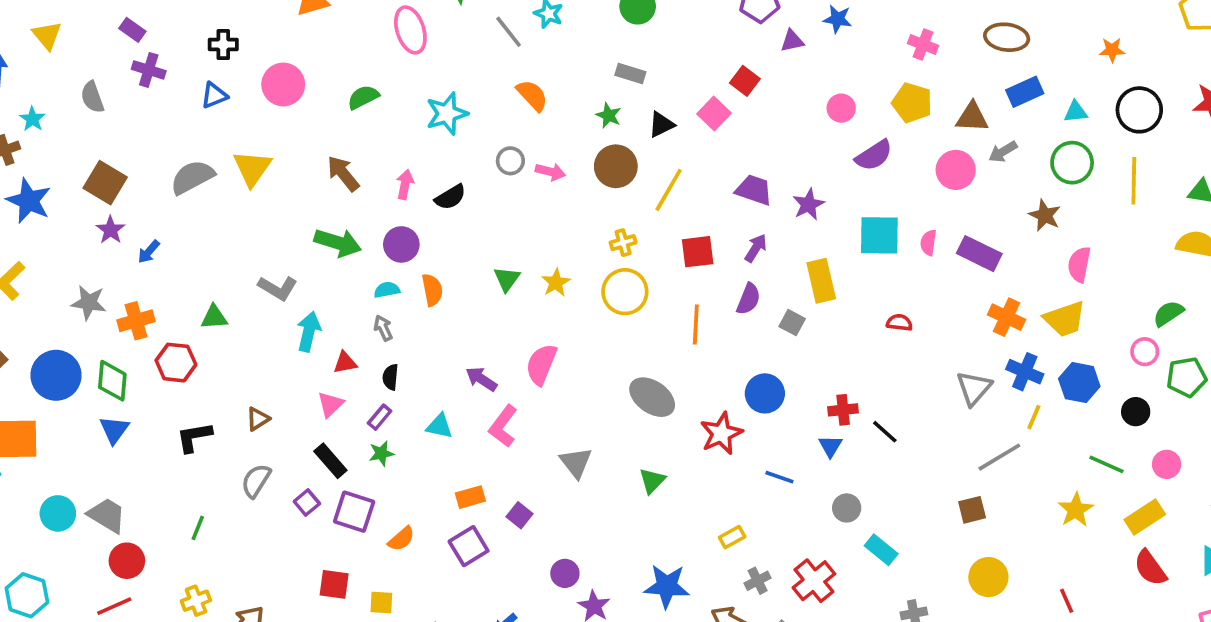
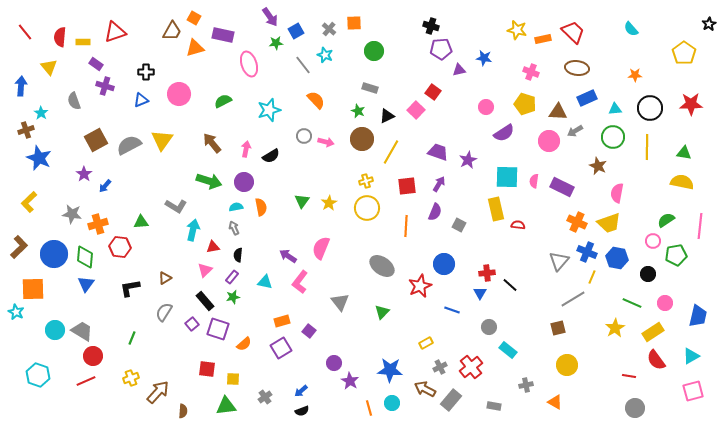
brown square: (105, 183) -> (96, 140), moved, turned 30
yellow rectangle: (821, 281) -> (496, 209), moved
red line: (1067, 601) -> (629, 376), moved, turned -56

